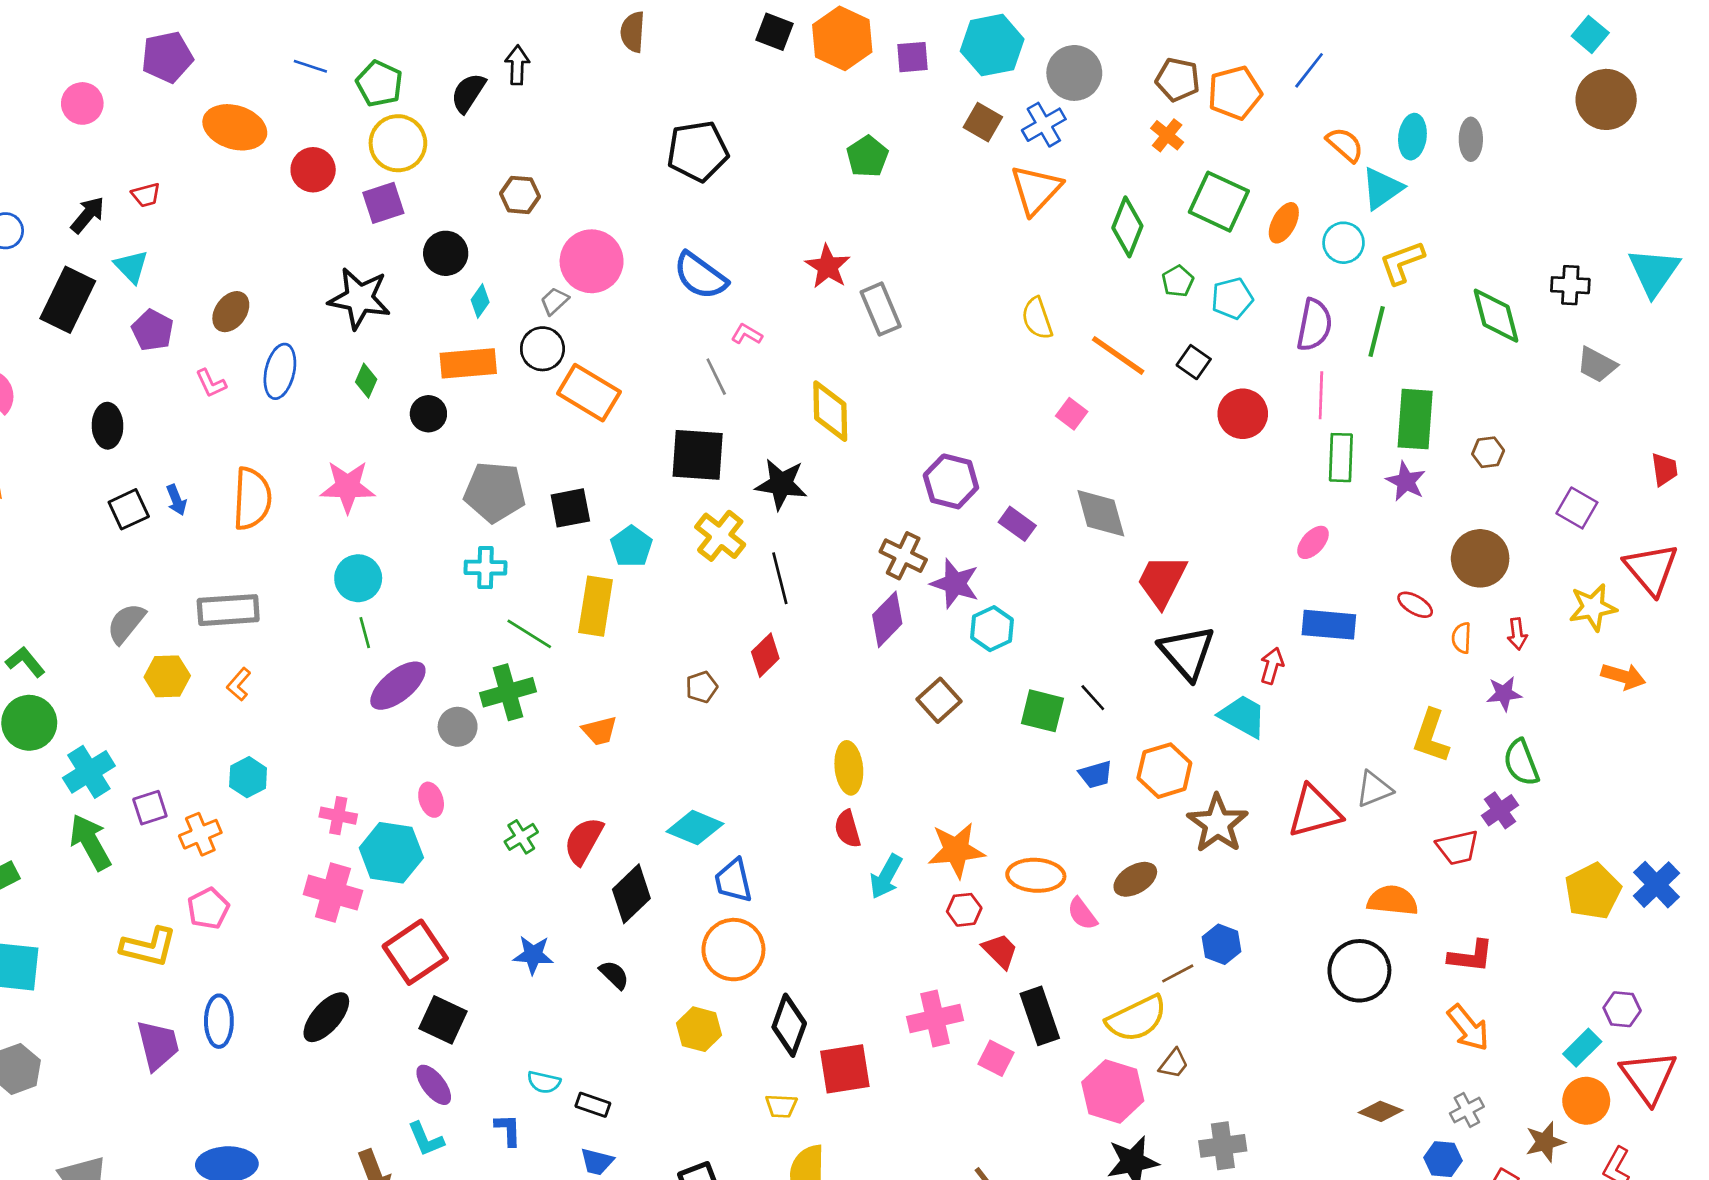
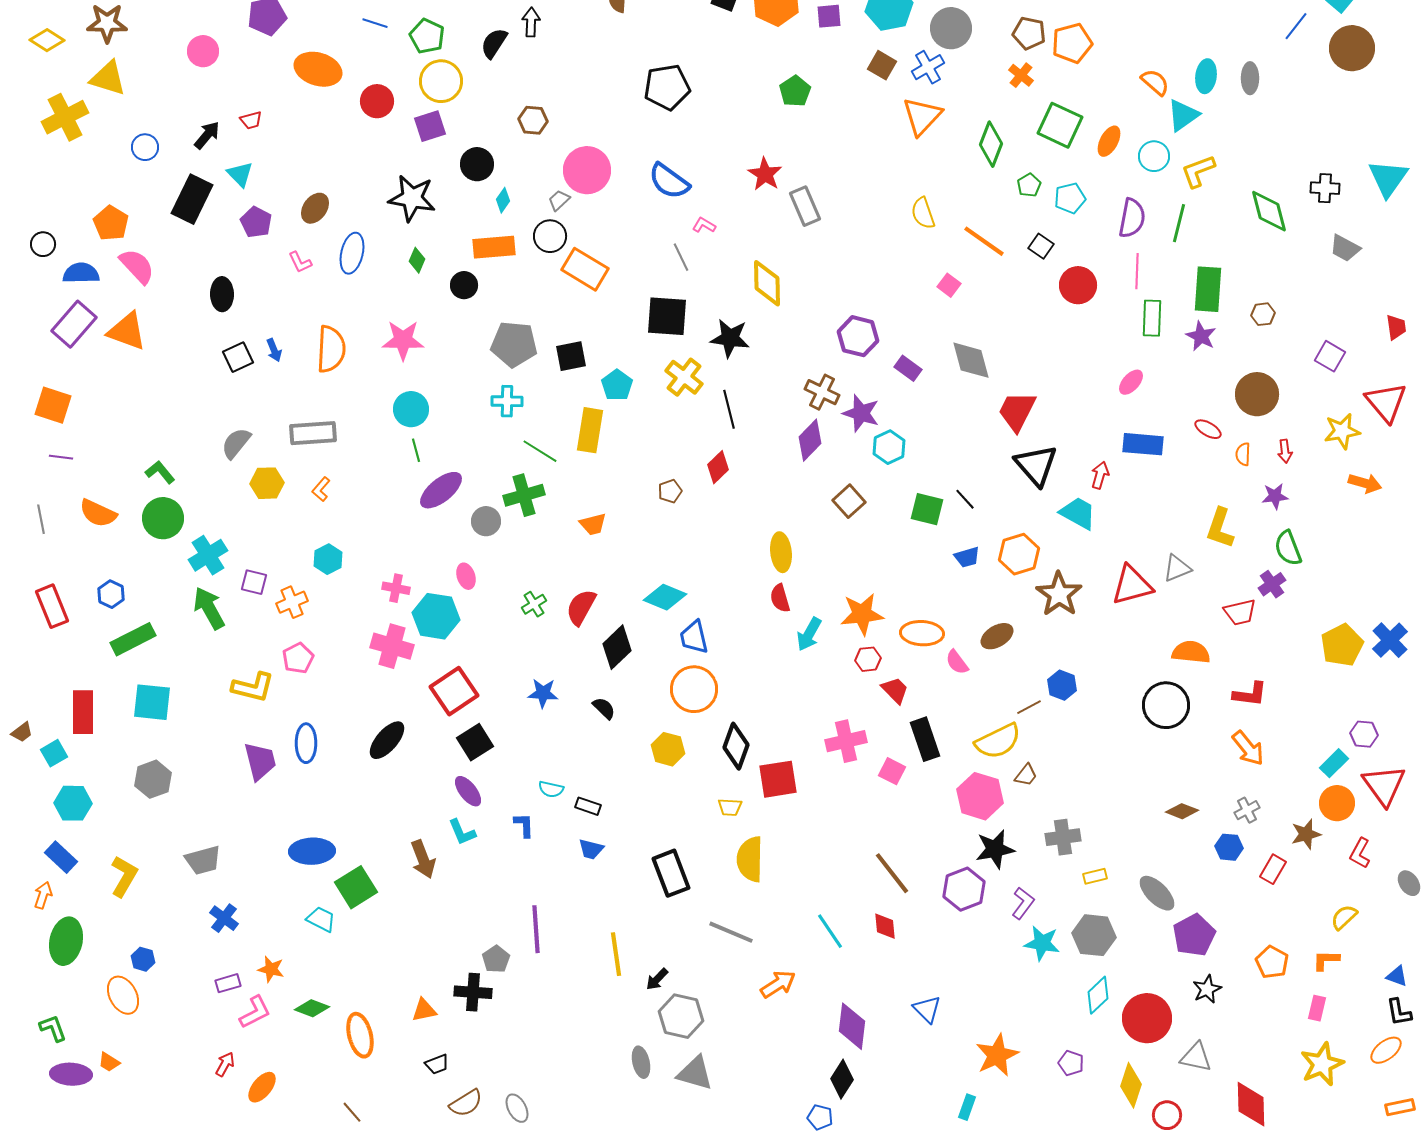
blue line: (1309, 70) -> (1296, 26), moved
purple square: (150, 808) -> (254, 582), turned 32
black square: (443, 1020) -> (475, 742), turned 33

